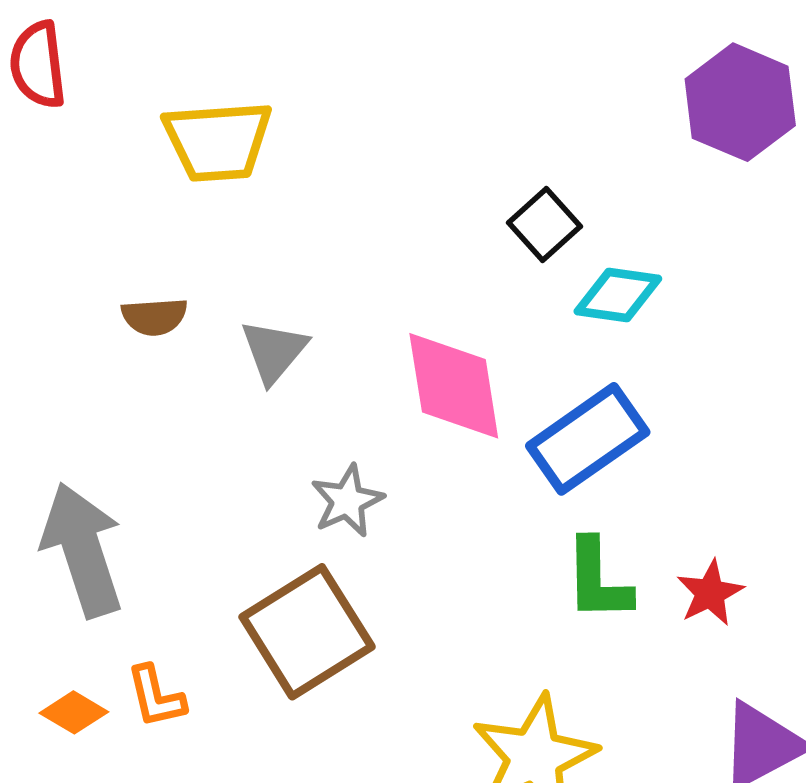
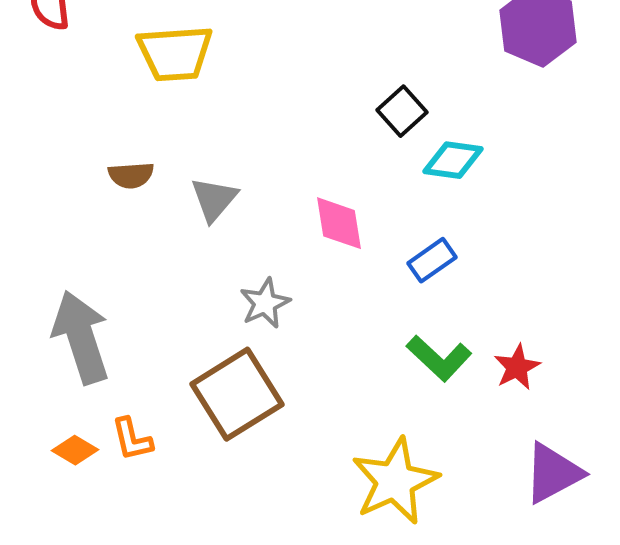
pink diamond: (454, 386) -> (339, 223), size x0.7
blue rectangle: (588, 439) -> (432, 260), size x0.6
green L-shape: (598, 580) -> (439, 358), turned -46

